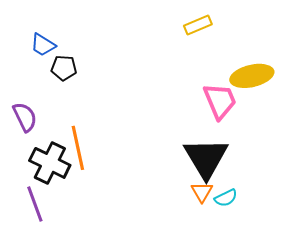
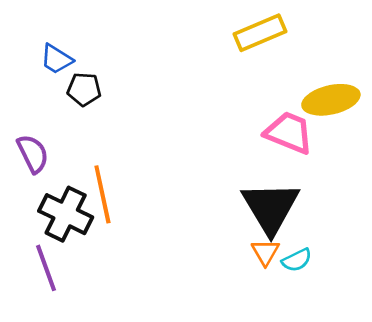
yellow rectangle: (198, 25) -> (260, 33), size x1.4
pink trapezoid: (220, 101) -> (289, 133), turned -45

